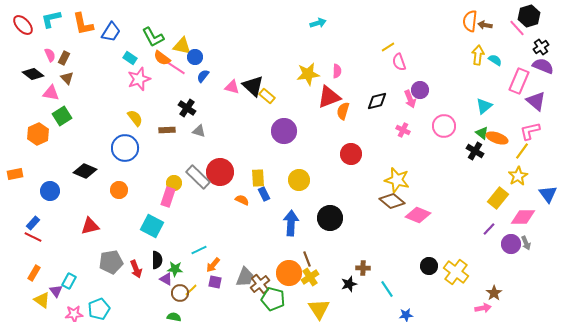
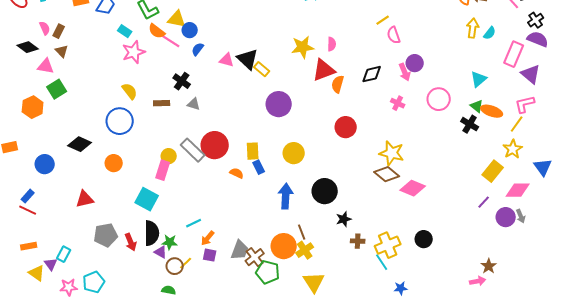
cyan semicircle: (495, 60) -> (490, 33), turned 96
black semicircle: (157, 260) -> (152, 233), size x1.4
yellow cross: (456, 272) -> (388, 245), moved, turned 30
orange rectangle: (34, 273) -> (29, 246), turned 49
black star: (349, 284) -> (344, 219), moved

